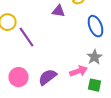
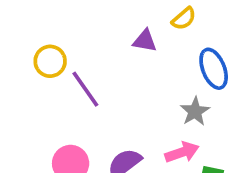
gray star: (94, 57) -> (195, 111), moved

